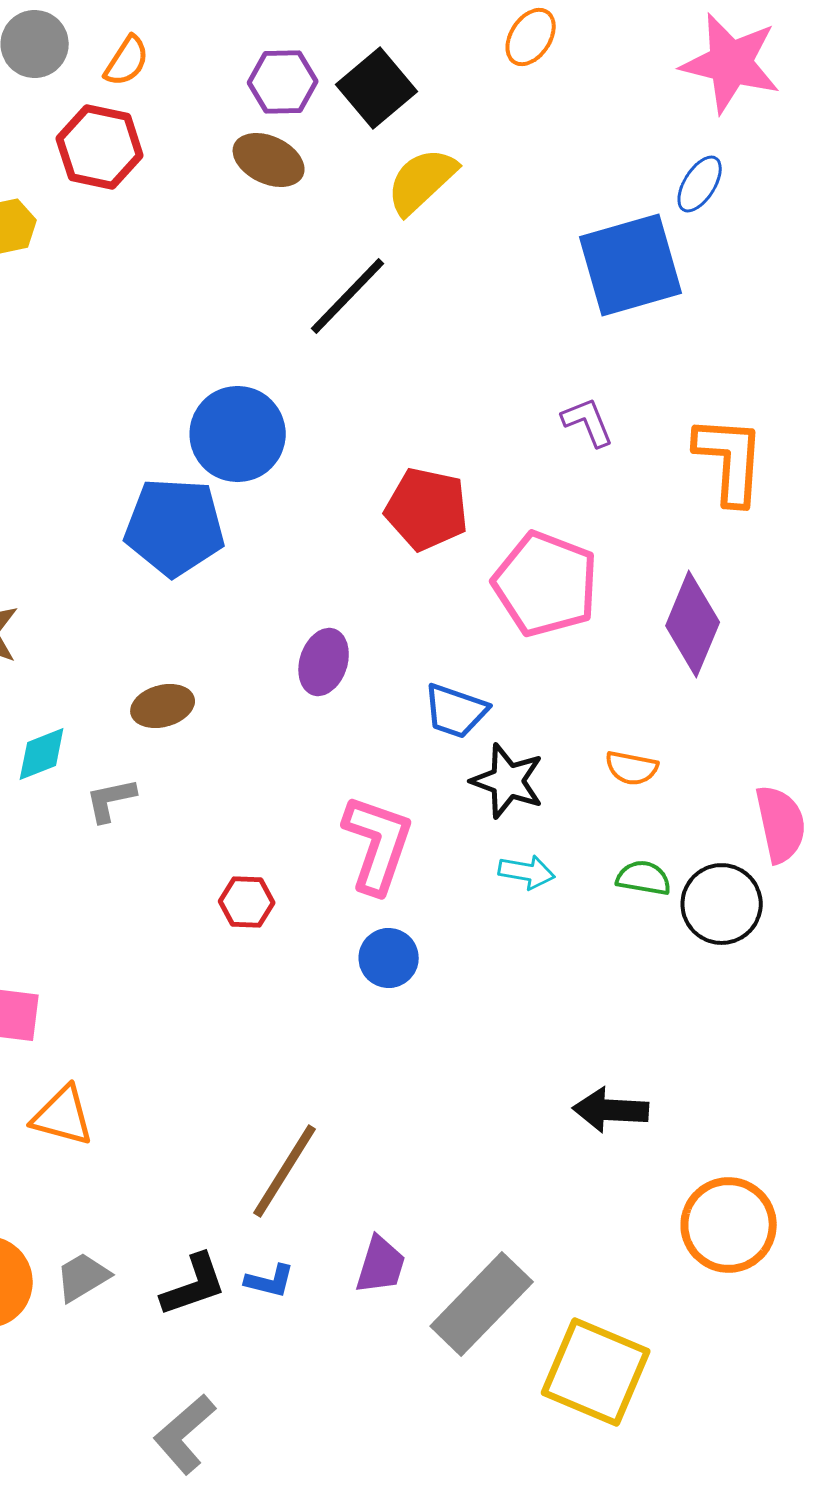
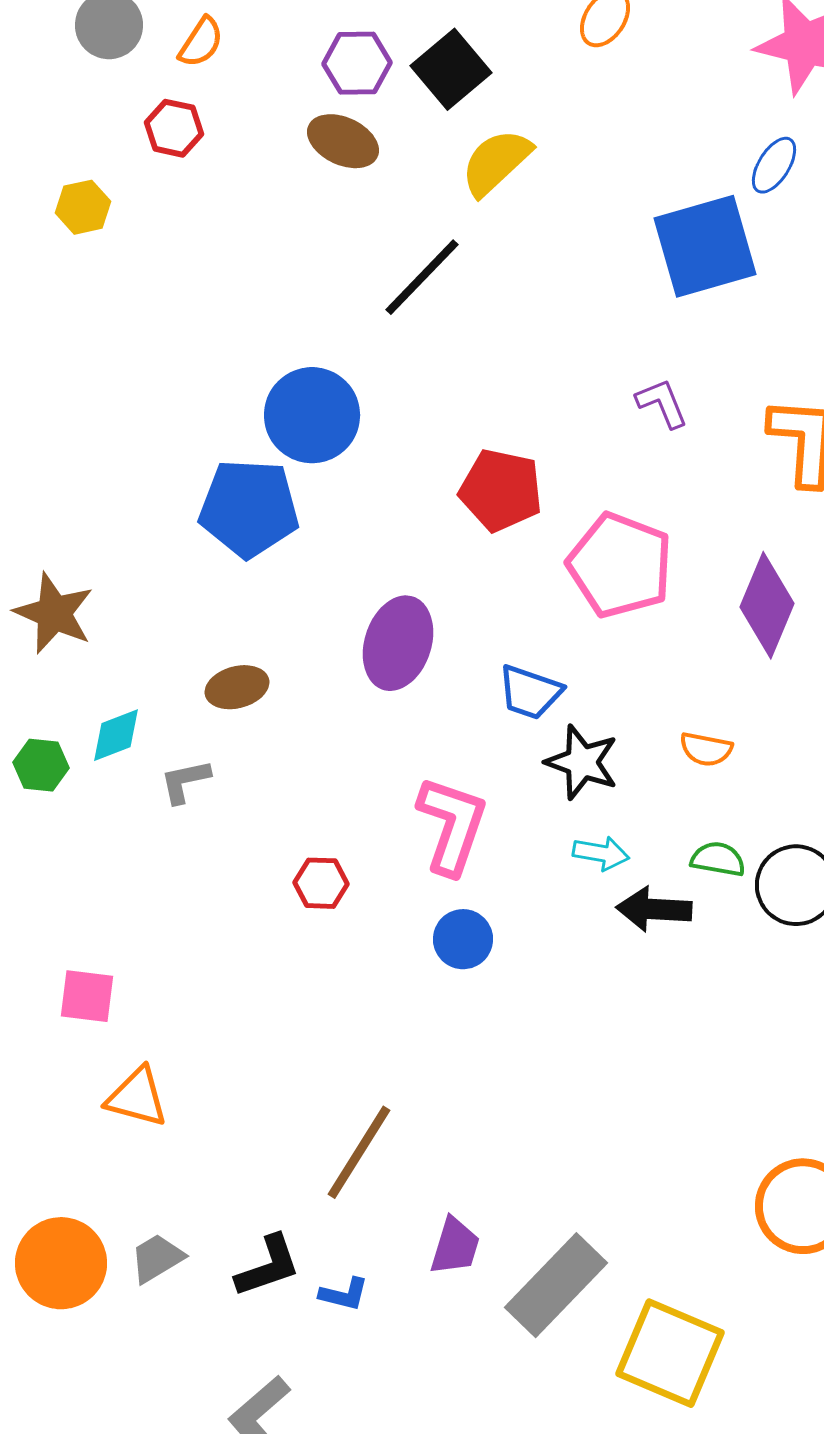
red hexagon: (100, 147) -> (174, 128), size x0.7
purple ellipse: (324, 662) -> (398, 643), size x1.4
black arrow: (611, 1110) -> (654, 909), moved
blue L-shape: (270, 1281) -> (344, 1294), moved

